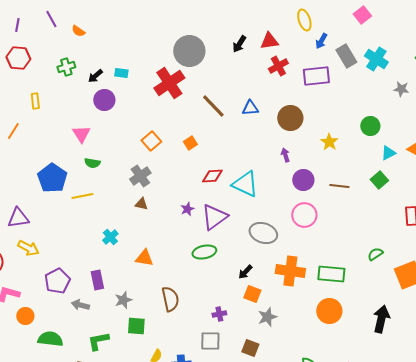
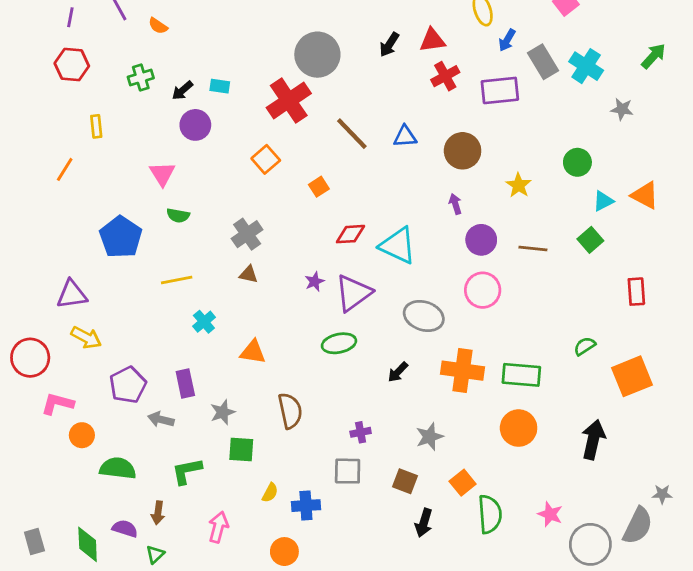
orange square: (151, 141) -> (266, 159), moved
yellow line: (82, 196) -> (177, 280), moved
orange square: (252, 294) -> (463, 483), moved, turned 30

